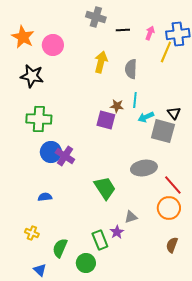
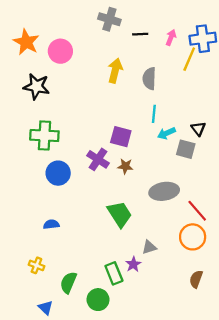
brown star: (117, 106) -> (125, 166), moved
gray square: (163, 131) -> (186, 149), size x0.7
purple cross: (65, 156) -> (98, 159), moved

